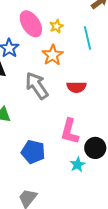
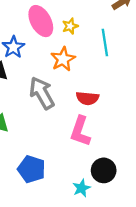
pink L-shape: (70, 131) -> (80, 131), moved

